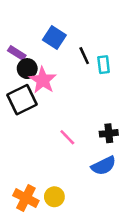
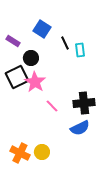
black circle: (27, 69) -> (31, 58), moved
pink star: (43, 80) -> (35, 82), moved
black cross: (109, 133) -> (84, 103), size x1.5

